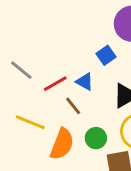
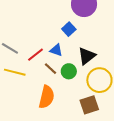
yellow line: (30, 122) -> (15, 72), moved
green circle: (96, 138) -> (69, 71), moved

